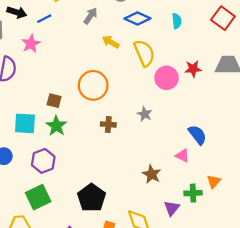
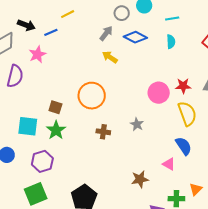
gray arrow: (91, 16) -> (106, 33), moved
yellow semicircle: (144, 53) -> (187, 114), moved
brown star: (152, 174) -> (140, 179), turned 30

